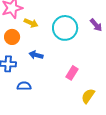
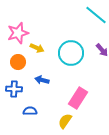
pink rectangle: (72, 73) -> (78, 98), size x1.5
yellow semicircle: (88, 96) -> (65, 121), moved

